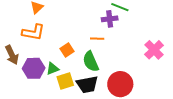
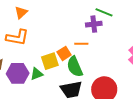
orange square: (67, 50) -> (64, 53), moved
yellow square: (65, 81) -> (50, 61), moved

